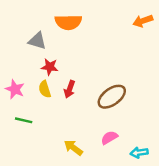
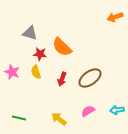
orange semicircle: (68, 22) -> (62, 47), moved, turned 45
red arrow: (70, 89) -> (62, 79), moved
green line: (24, 120) -> (19, 118), moved
cyan arrow: (139, 153) -> (117, 110), moved

